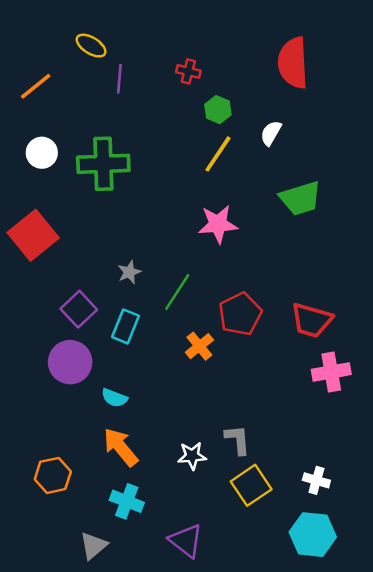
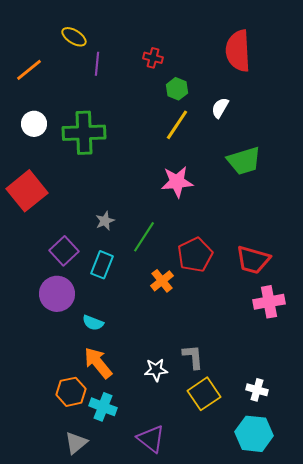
orange hexagon: (53, 475) -> (71, 392), moved

